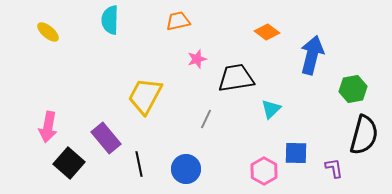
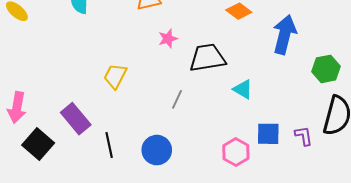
yellow trapezoid: (145, 96) -> (115, 76), size x0.7
cyan triangle: (271, 109) -> (243, 89), turned -45
purple L-shape: (334, 168) -> (304, 136), moved

